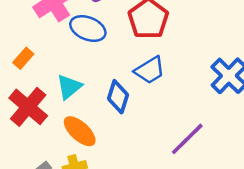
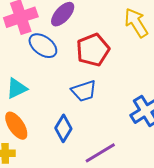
blue diamond: (118, 97) -> (63, 128), moved

